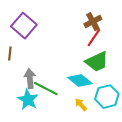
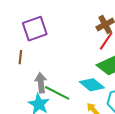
purple square: (24, 26) -> (35, 29), turned 30

